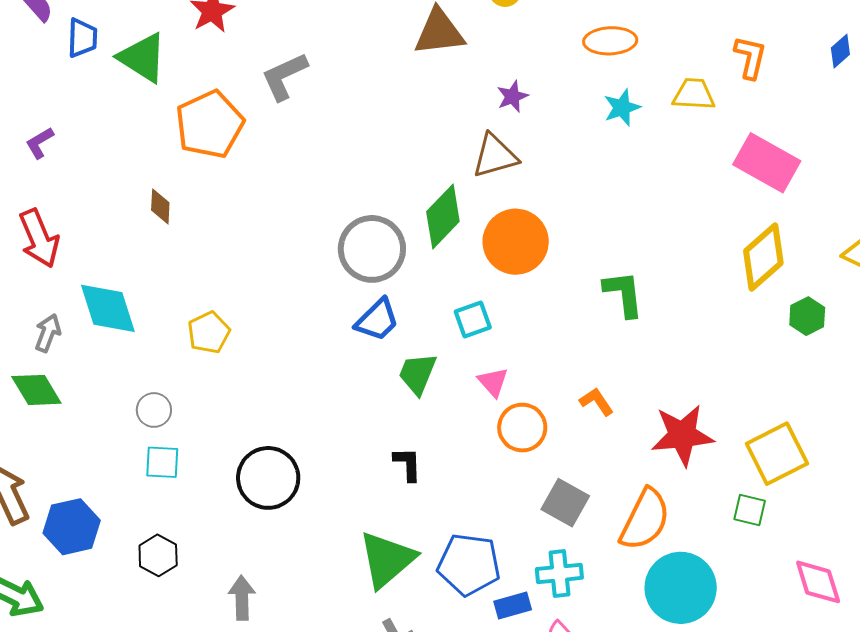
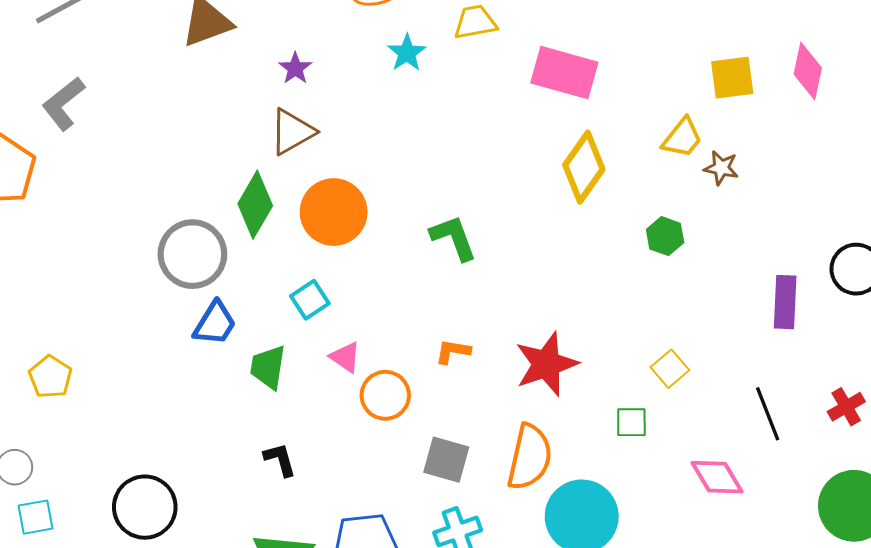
green hexagon: (807, 316) -> (665, 236), moved
orange L-shape: (597, 402) -> (453, 351), turned -33
yellow square: (777, 454) -> (670, 369), moved, size x0.6

